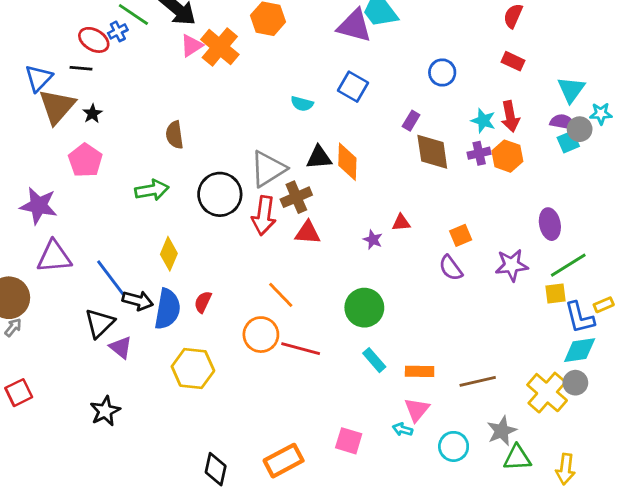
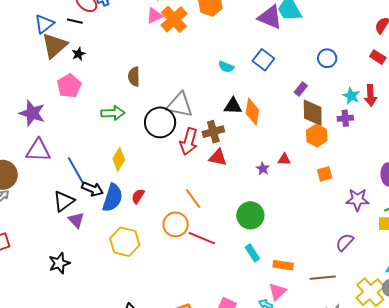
orange hexagon: (507, 156) -> (317, 136), moved
gray triangle: (268, 169) -> (180, 105), moved, turned 36
purple semicircle: (451, 268) -> (345, 242), moved, turned 72

